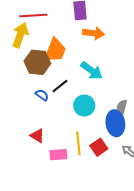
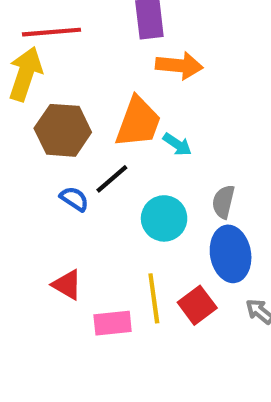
orange trapezoid: (55, 50) -> (138, 122), moved
cyan arrow: (92, 71) -> (177, 144), size x0.6
gray semicircle: (122, 107) -> (223, 202), moved

